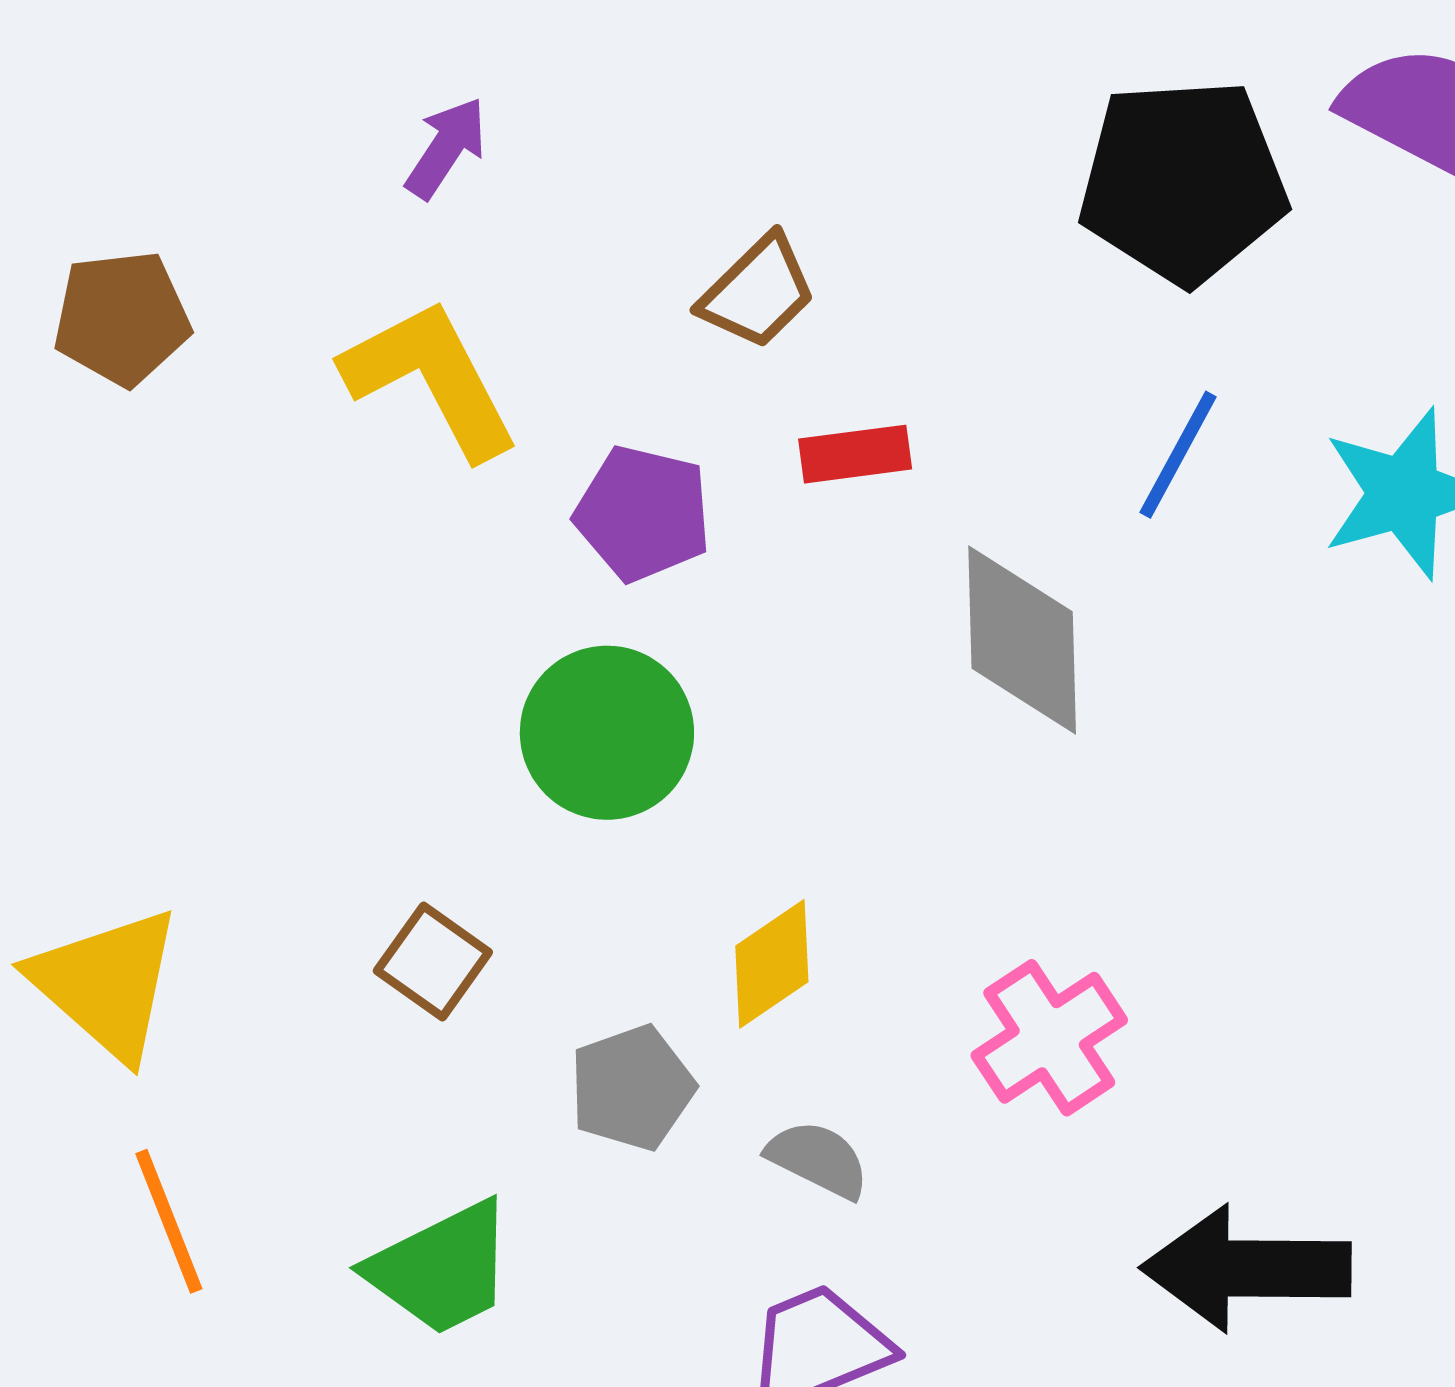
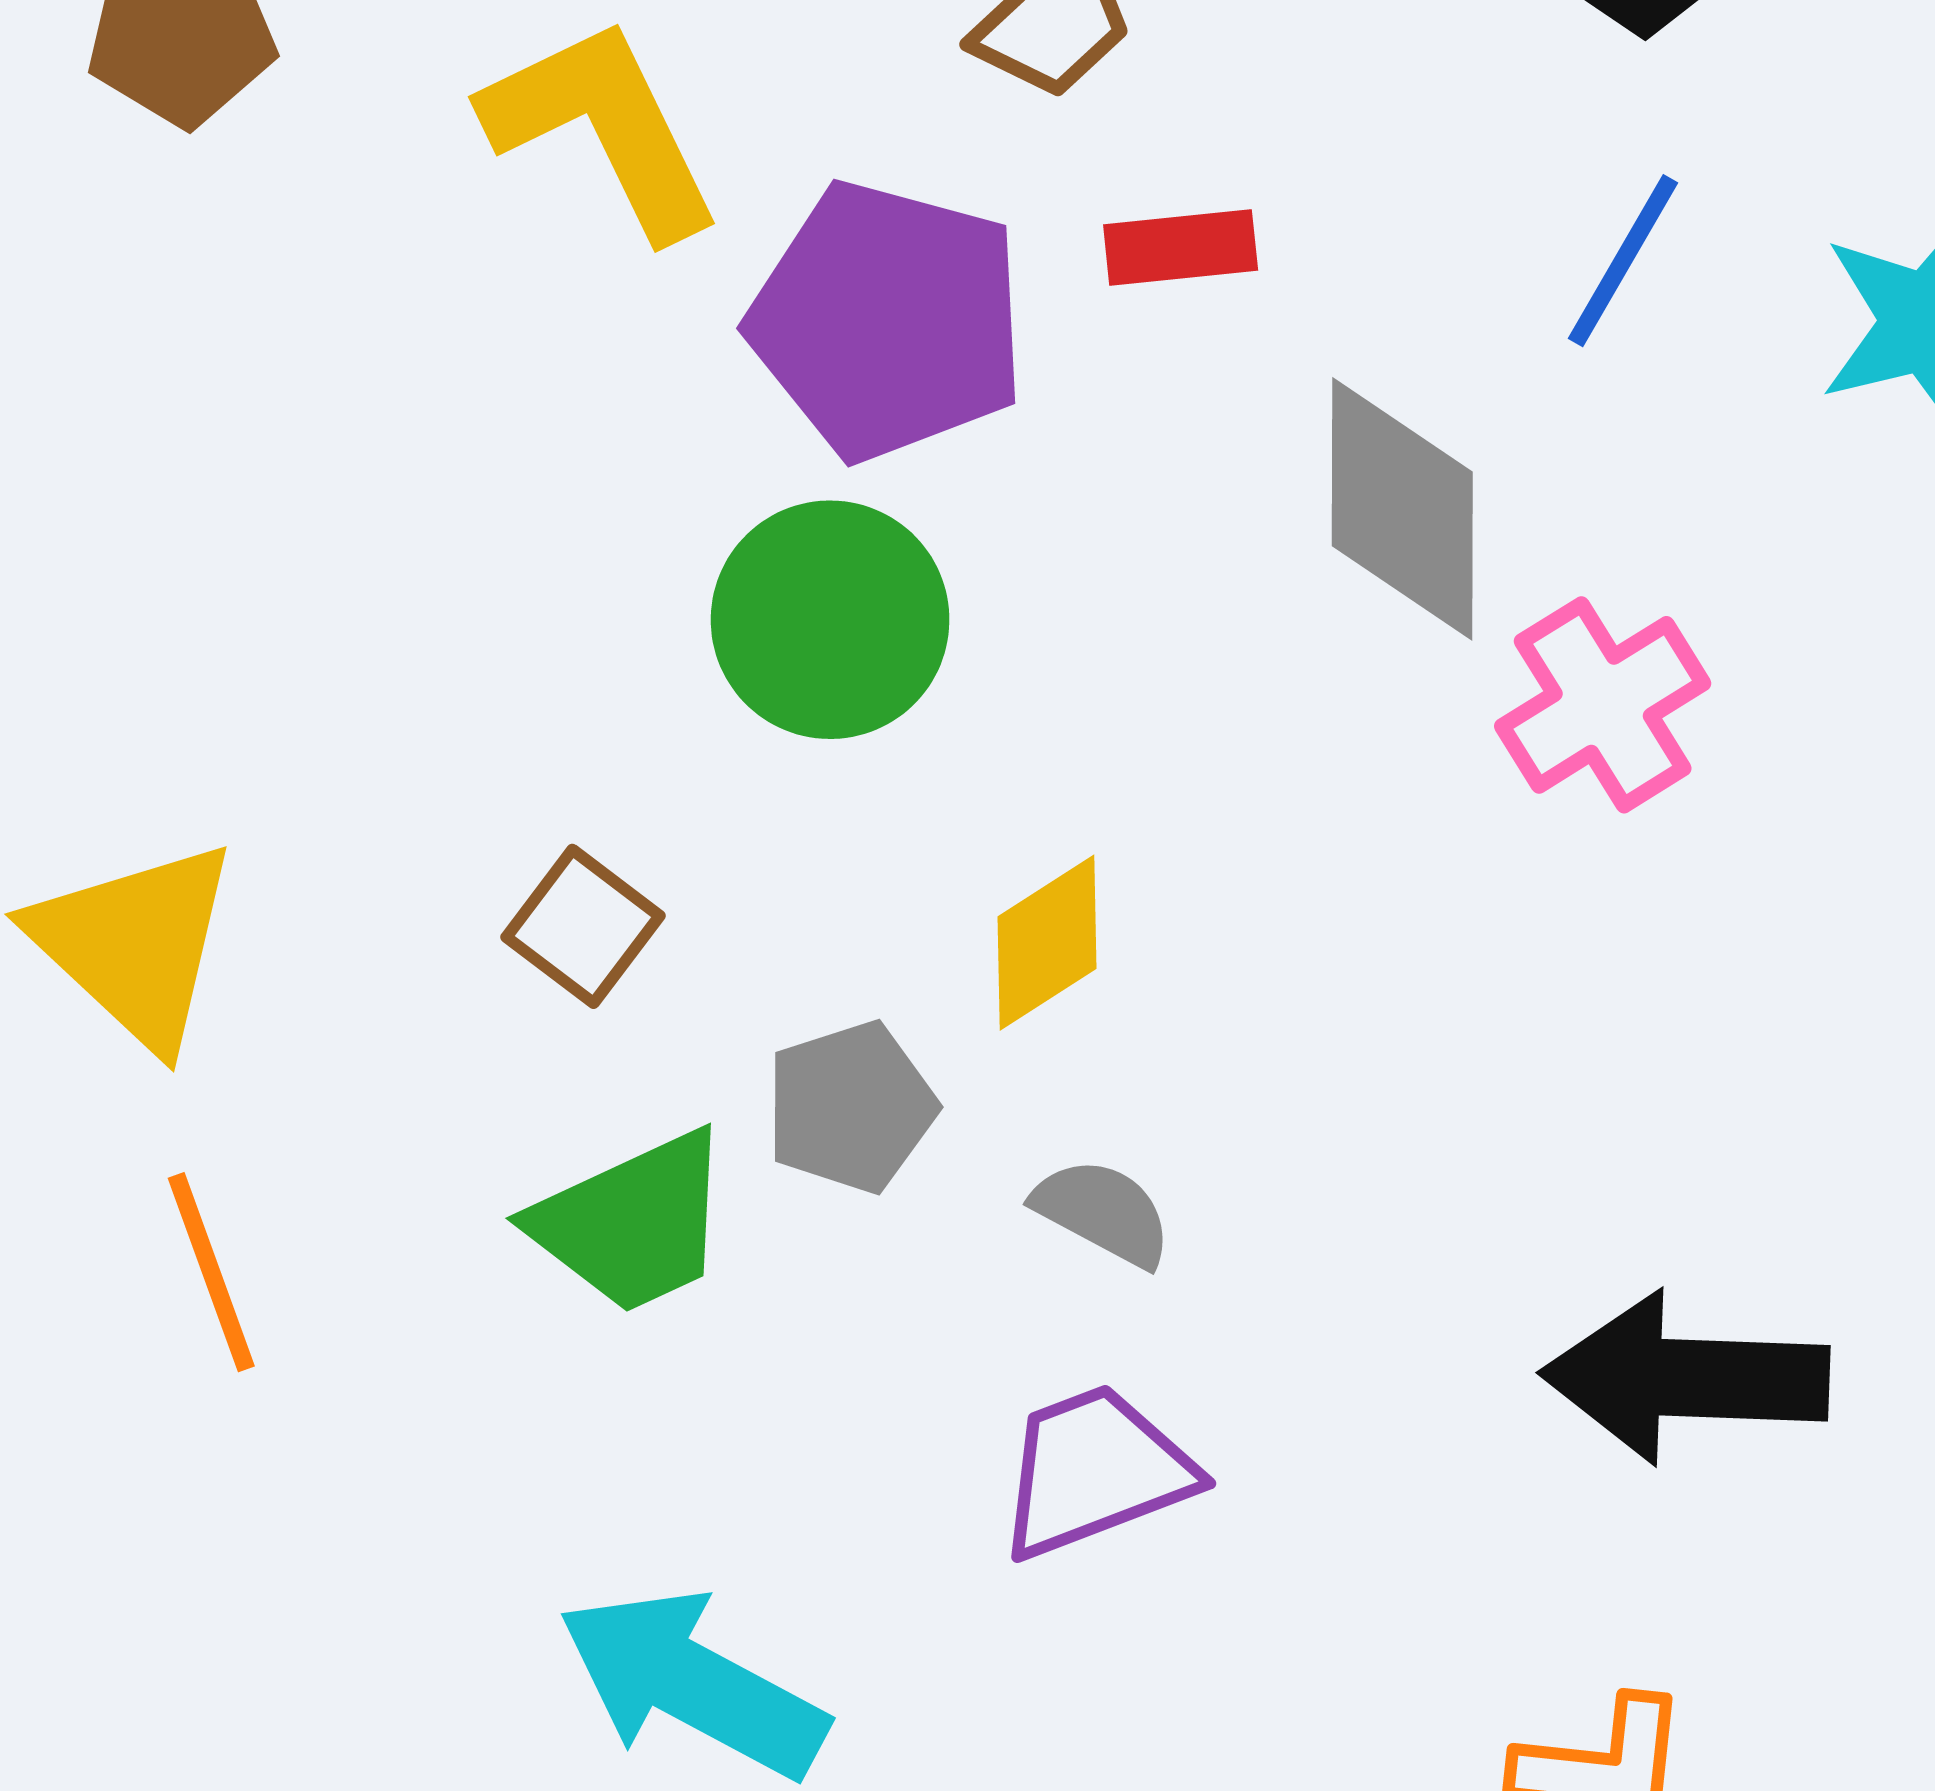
purple pentagon: (643, 513) -> (888, 321), size x1.5
pink cross: (1049, 1038) -> (1603, 705), moved
green trapezoid: (441, 1268) -> (632, 1223), moved

